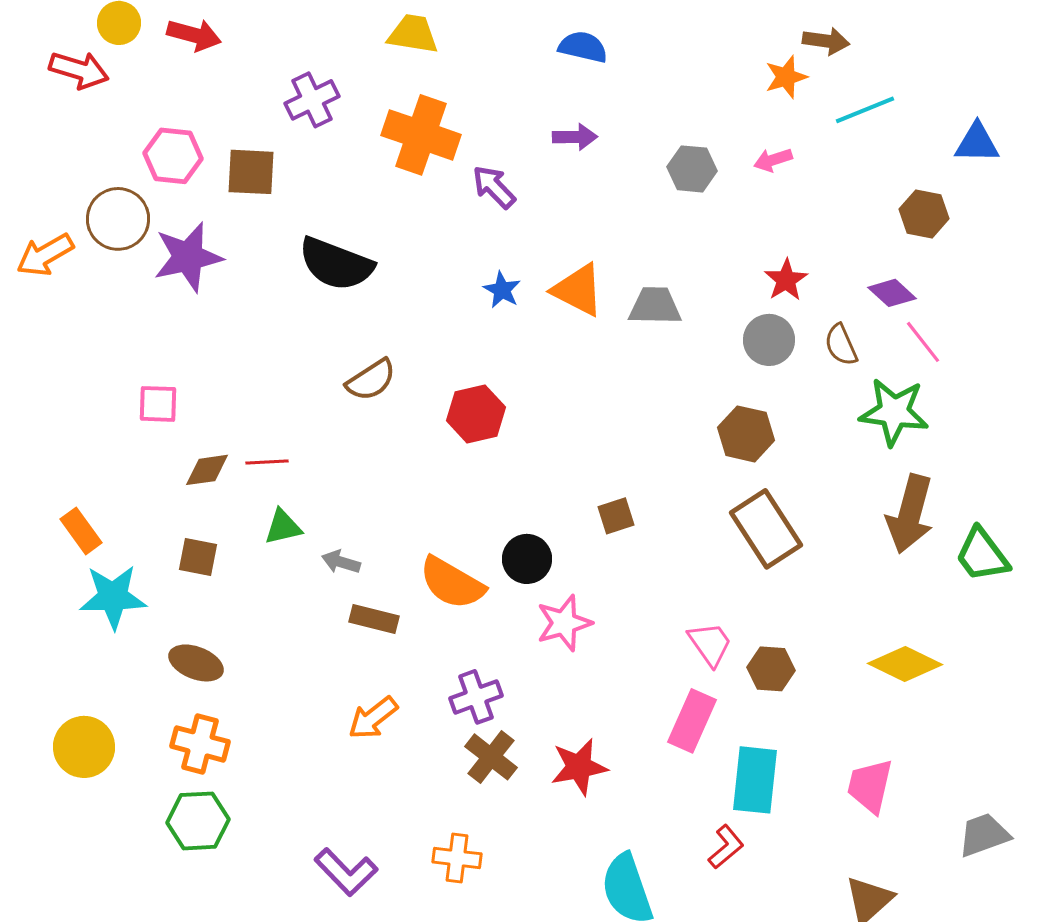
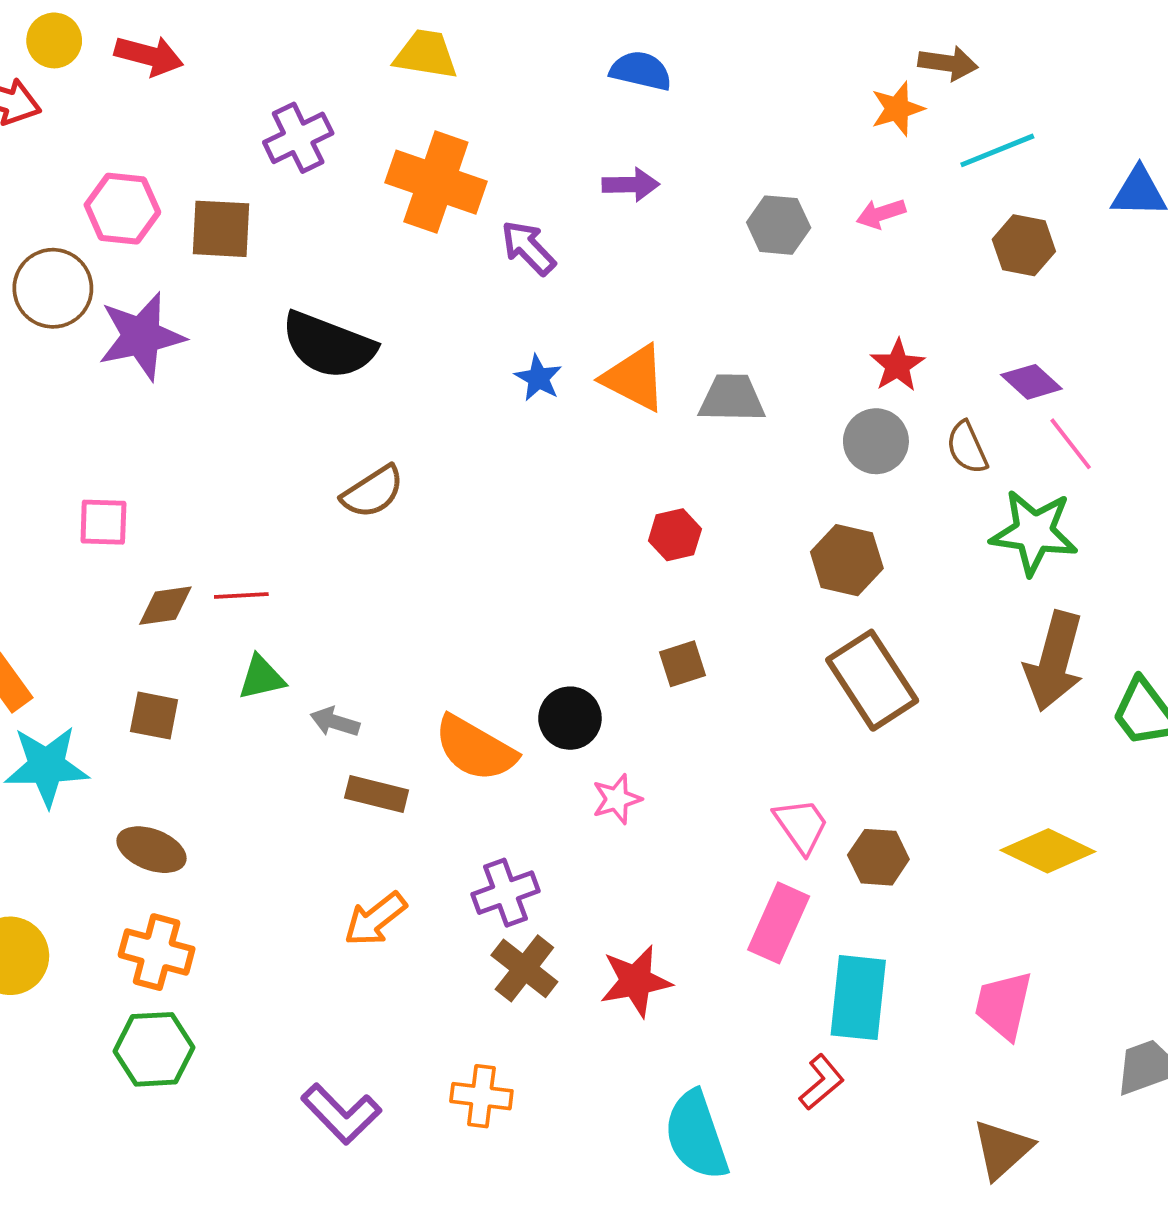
brown hexagon: (924, 214) -> (1024, 245), moved
red hexagon: (476, 414) -> (675, 535), moved, size x0.7
pink star: (564, 623) -> (617, 799), size x0.7

